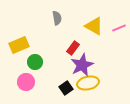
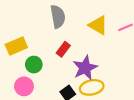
gray semicircle: (57, 18) -> (58, 16), size x1.5
red rectangle: (73, 48) -> (63, 49), moved

